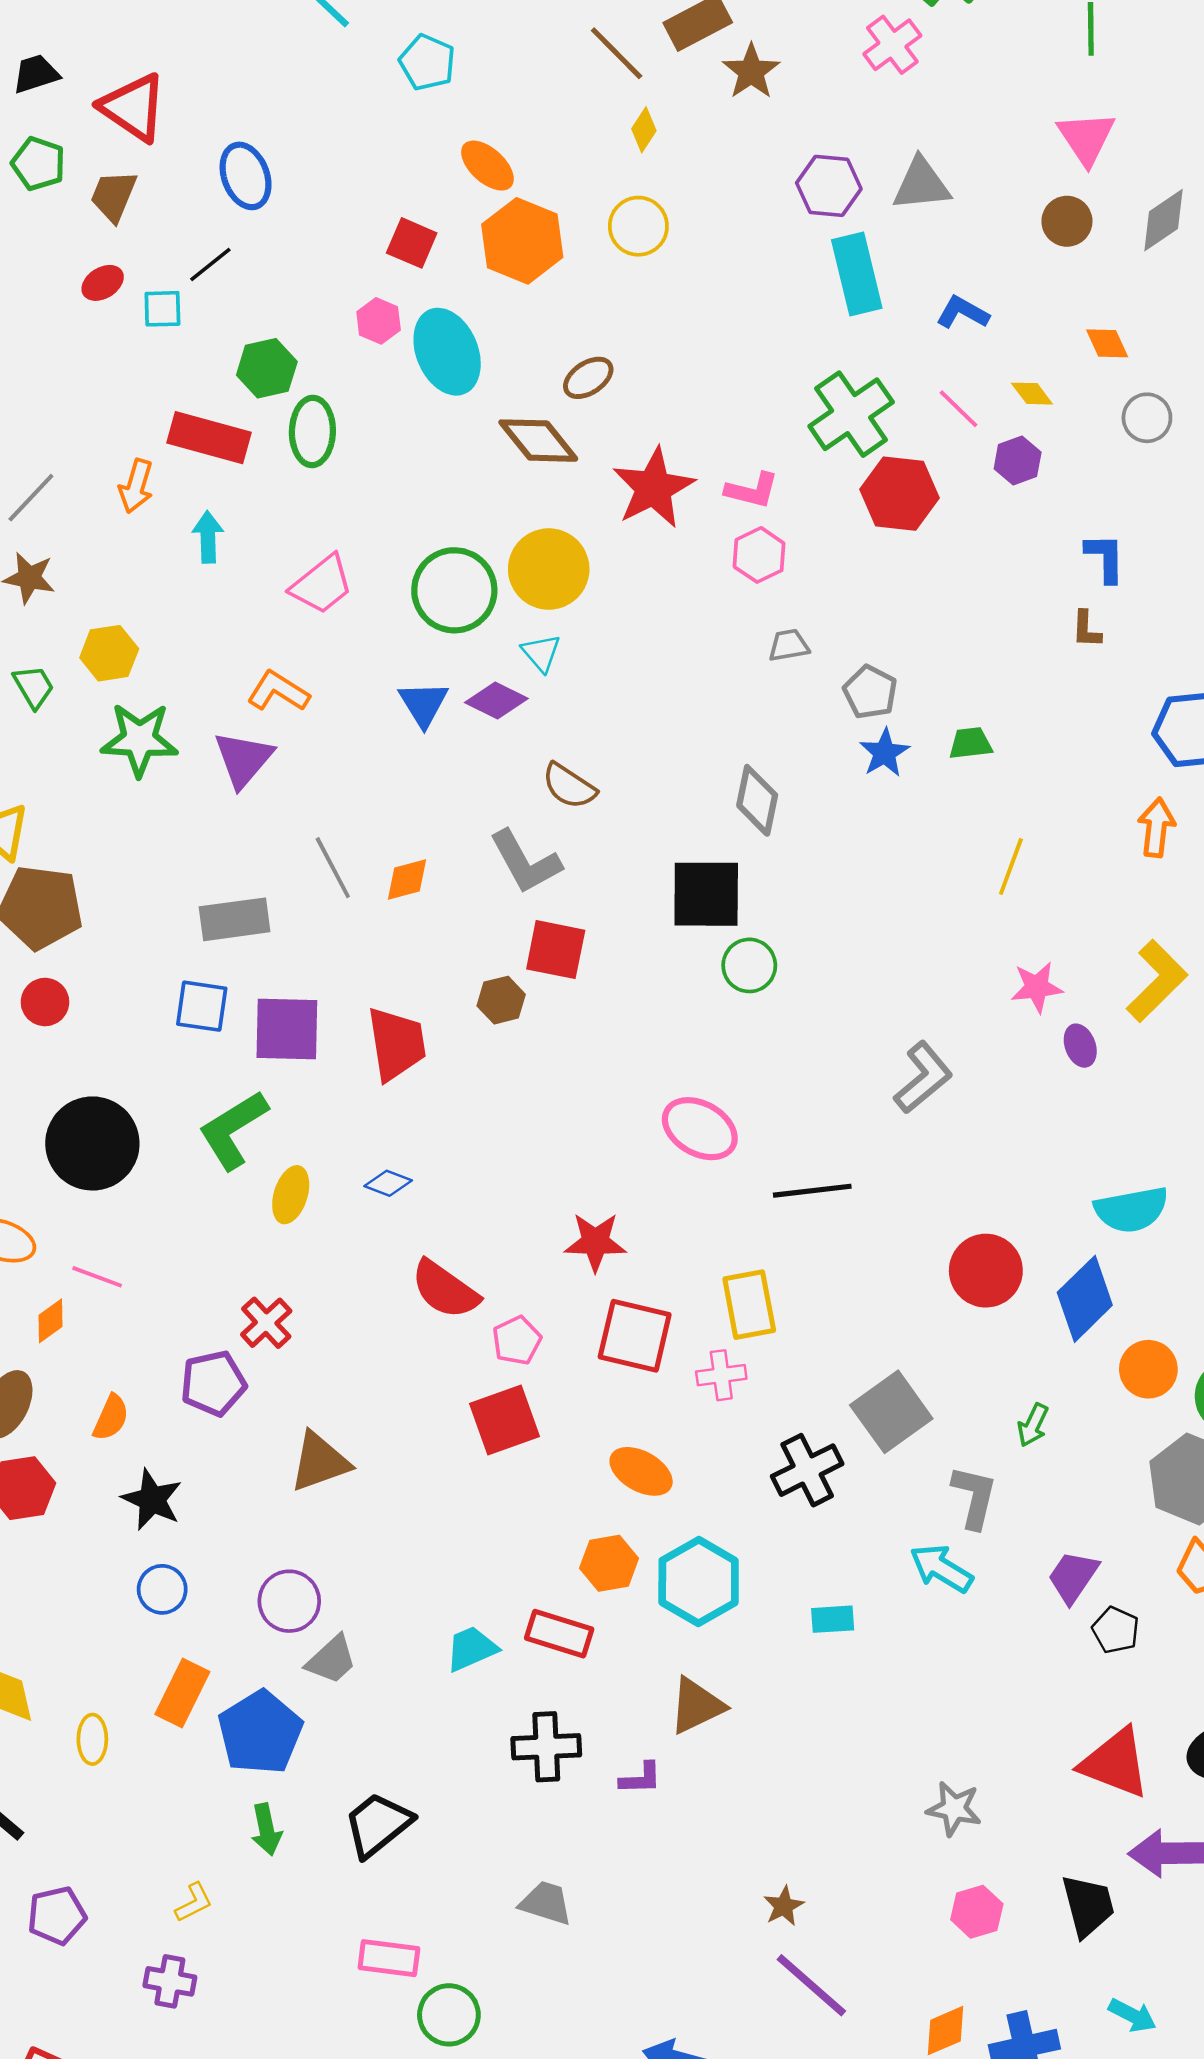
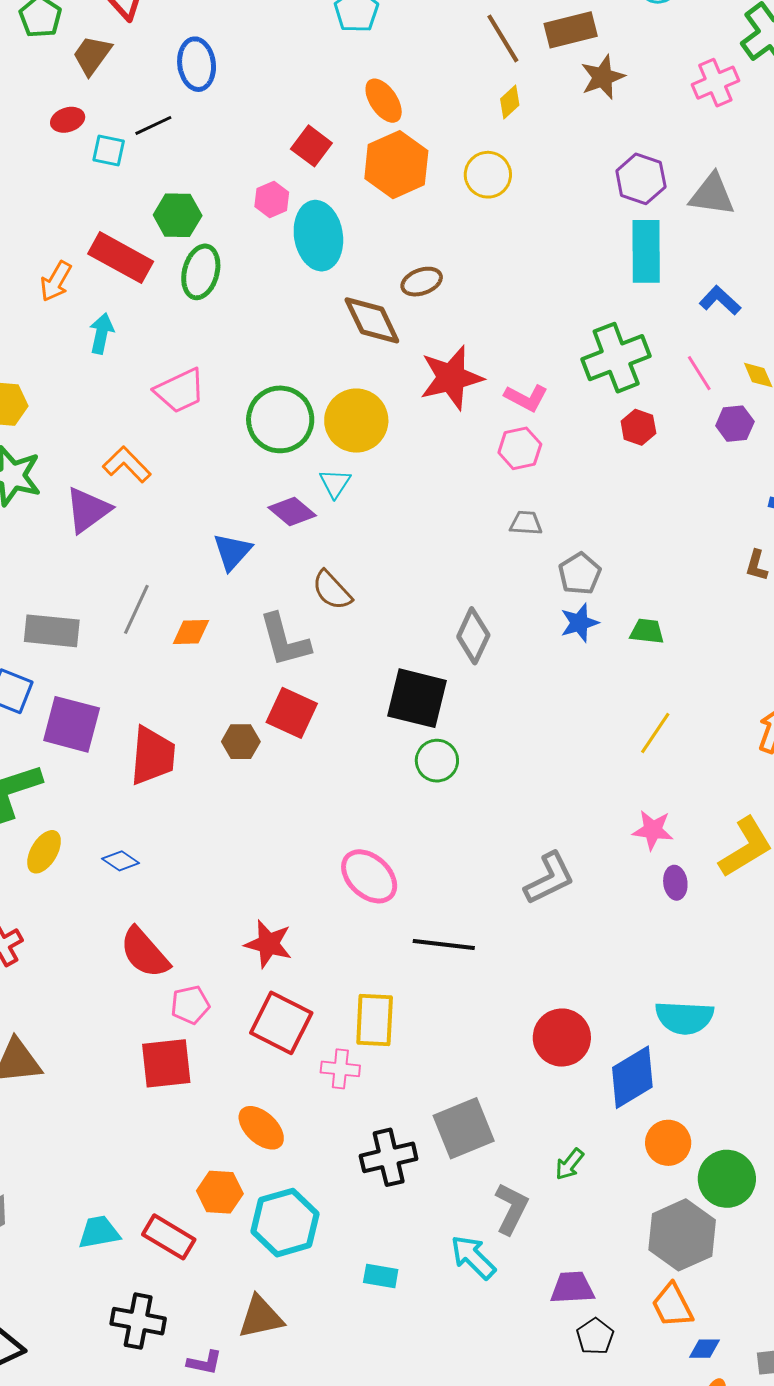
red hexagon: (899, 494) -> (638, 427), size x0.6
blue triangle: (423, 704) -> (232, 552), moved
gray line: (333, 868) -> (136, 609), turned 39
purple trapezoid: (1073, 1577) -> (572, 1288), turned 39

